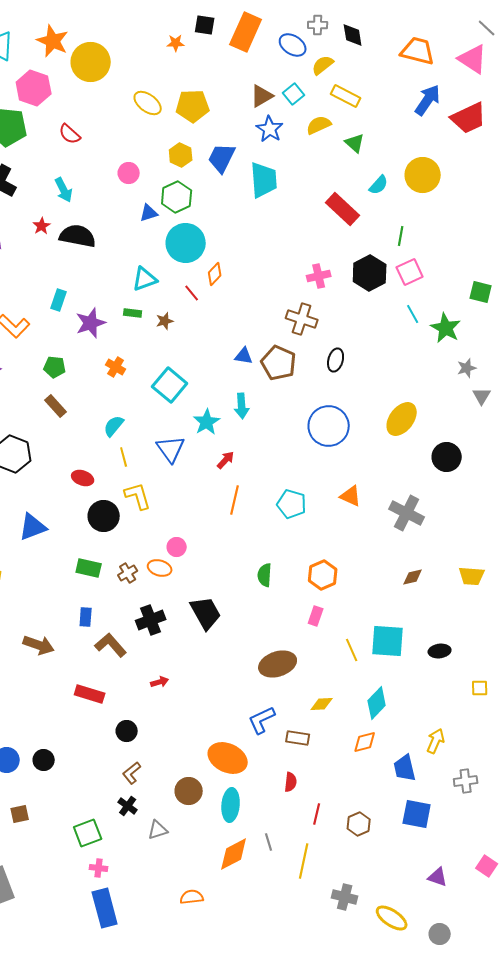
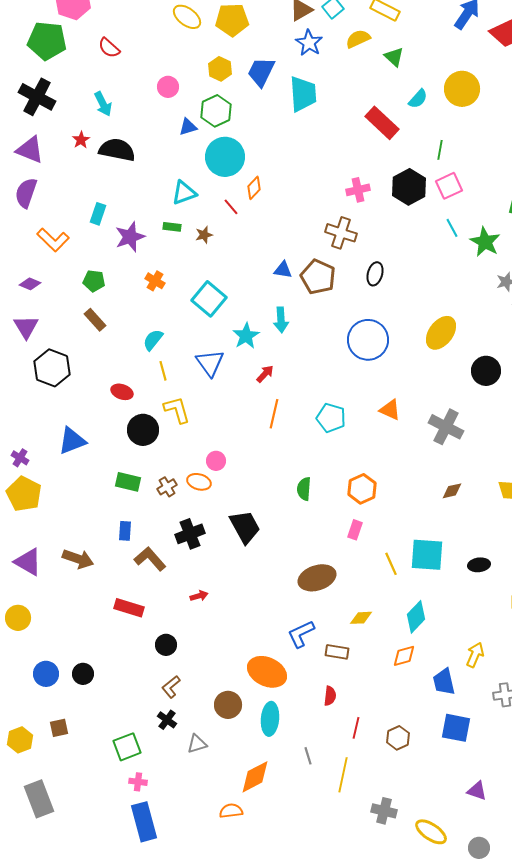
orange diamond: (234, 854) -> (255, 777), moved

